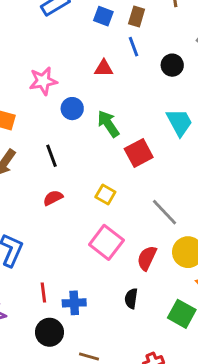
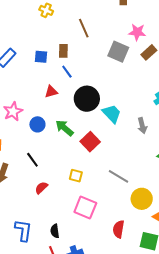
black circle: (172, 65) -> (87, 99), moved, size x1.6
red semicircle: (147, 258) -> (118, 229), moved
black semicircle: (131, 299) -> (55, 231), moved

